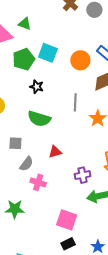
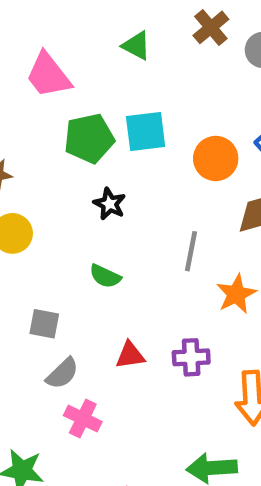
green triangle: (25, 24) -> (136, 46), moved
cyan square: (48, 53) -> (146, 131), turned -36
green semicircle: (39, 119) -> (105, 276), size x0.6
purple cross: (83, 175) -> (191, 357), moved

